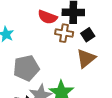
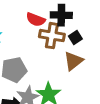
brown cross: (64, 33) -> (52, 36), size x1.4

